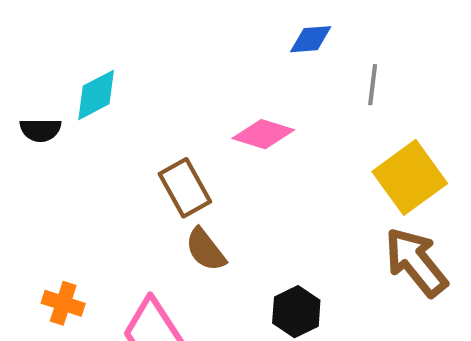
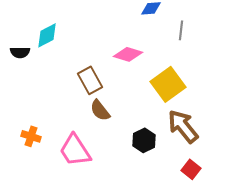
yellow square: (410, 177) -> (168, 84), moved
brown arrow: (416, 262) -> (183, 126), moved

